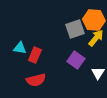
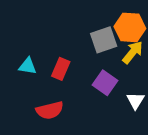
red rectangle: (35, 55) -> (61, 69), moved

